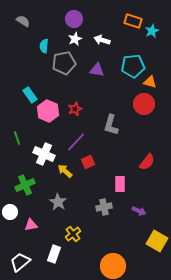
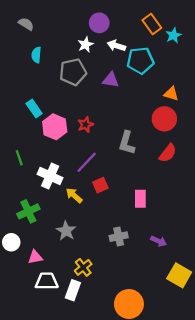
purple circle: (74, 19) -> (99, 23), moved
orange rectangle: (133, 21) -> (152, 24), turned 36
cyan semicircle: (44, 46) -> (36, 55), moved
cyan pentagon: (133, 66) -> (140, 61), moved
red semicircle: (147, 162) -> (168, 153), moved
pink rectangle: (120, 184) -> (140, 199), moved
white rectangle: (54, 254) -> (73, 290), moved
white trapezoid: (20, 262) -> (47, 281), moved, turned 40

